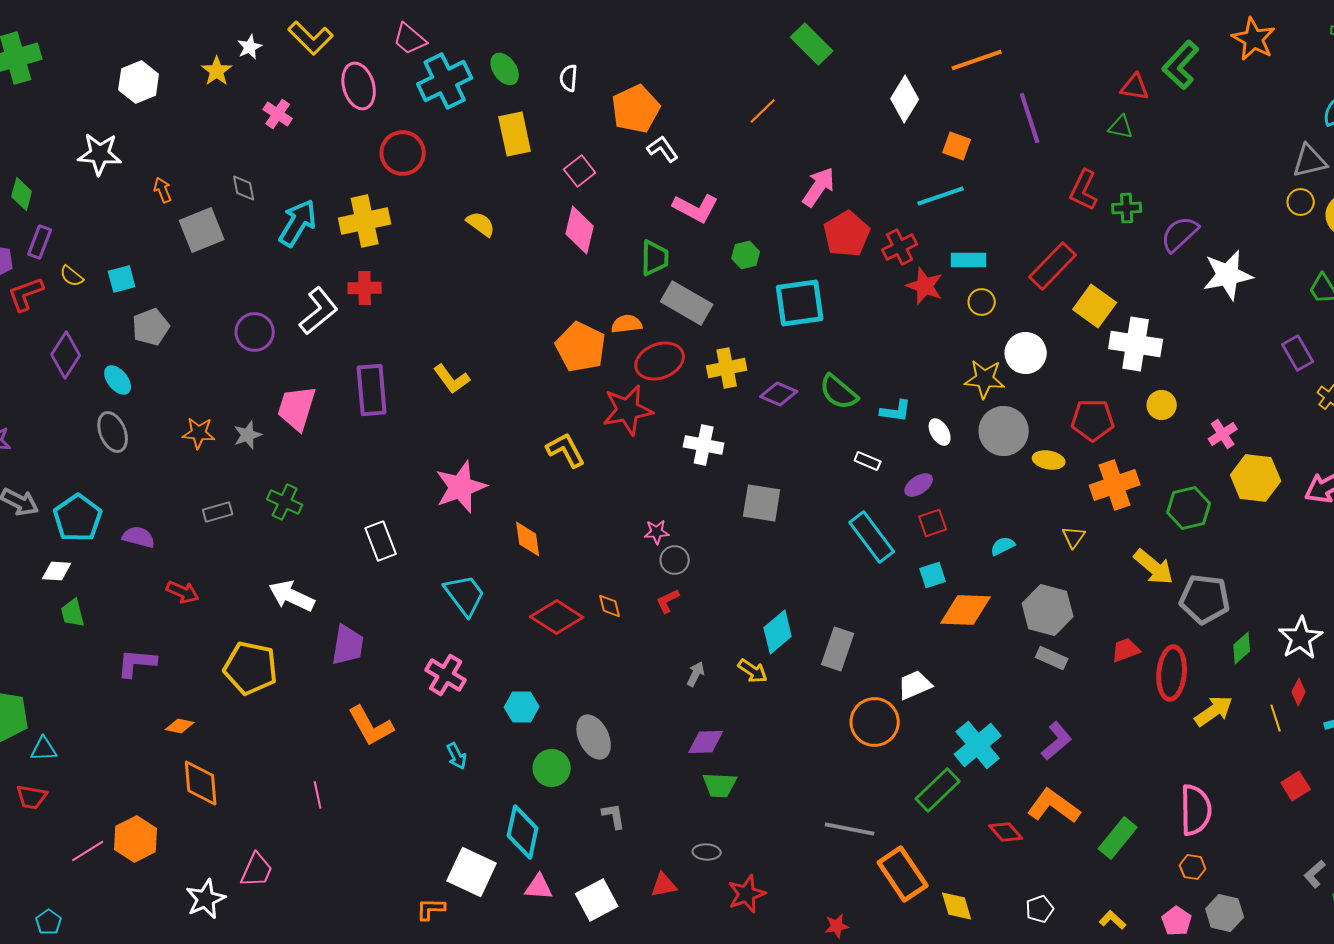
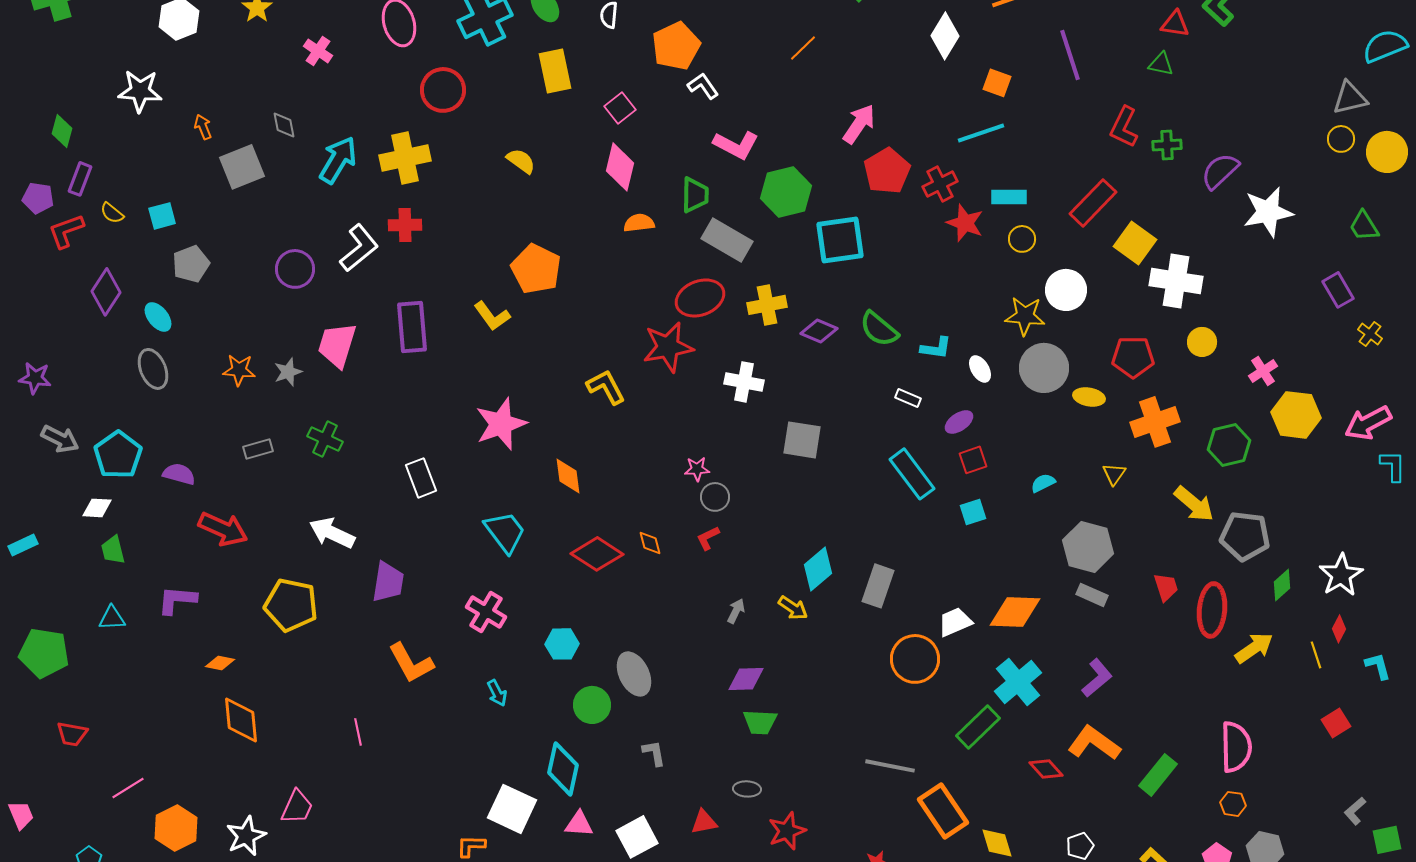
green hexagon: (746, 255) -> (786, 192), size x1.8
orange semicircle: (627, 324) -> (639, 223), moved
orange pentagon: (581, 347) -> (536, 269), moved
red arrow: (183, 592) -> (223, 529), size x1.5
orange diamond: (966, 610) -> (1015, 612), moved
red trapezoid: (1126, 650) -> (1166, 587), turned 92
cyan triangle: (44, 749) -> (112, 618), moved
orange hexagon: (136, 839) -> (176, 828), moved

